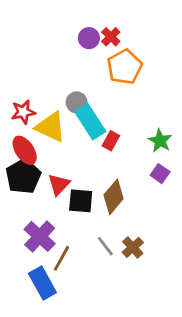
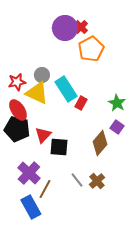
purple circle: (89, 38) -> (65, 28), size x1.6
gray circle: (77, 102) -> (42, 75), moved
black pentagon: (23, 176) -> (17, 129), turned -30
brown diamond: (114, 197) -> (100, 143), moved

